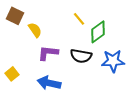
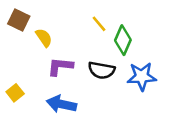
green diamond: (98, 32) -> (123, 40), turned -30

